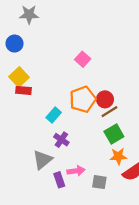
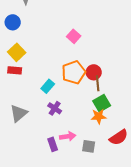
red rectangle: (23, 90) -> (15, 70), moved
brown line: (109, 112) -> (98, 83), turned -63
orange star: (118, 156) -> (99, 116), moved
gray triangle: (42, 160) -> (19, 113), moved

